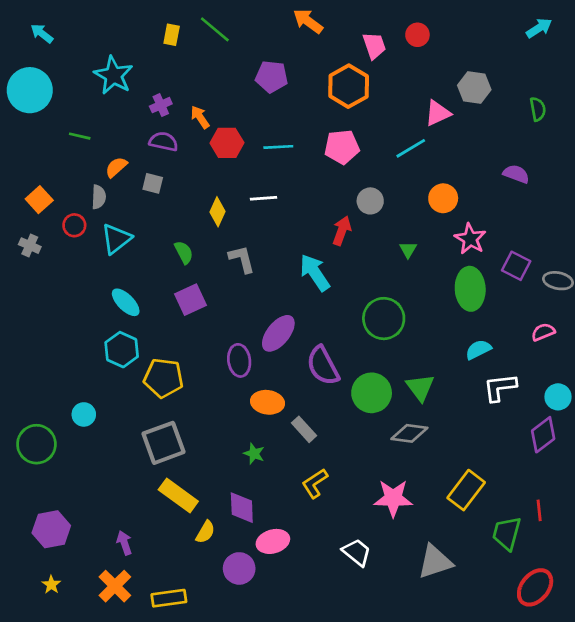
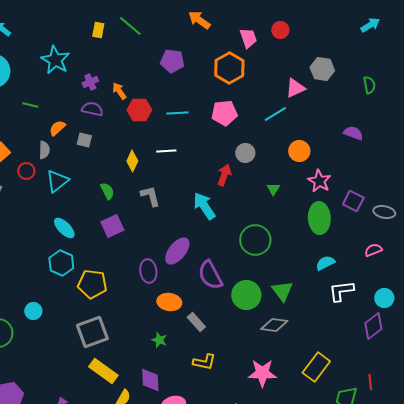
yellow L-shape: (315, 483) -> (204, 362), turned -135

